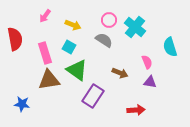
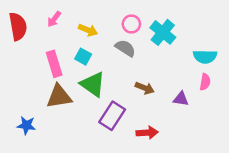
red semicircle: (15, 39) -> (18, 26), moved
cyan semicircle: (170, 47) -> (205, 57), turned -72
pink semicircle: (147, 62) -> (205, 82), moved, turned 32
red arrow: (136, 110) -> (147, 133), moved

